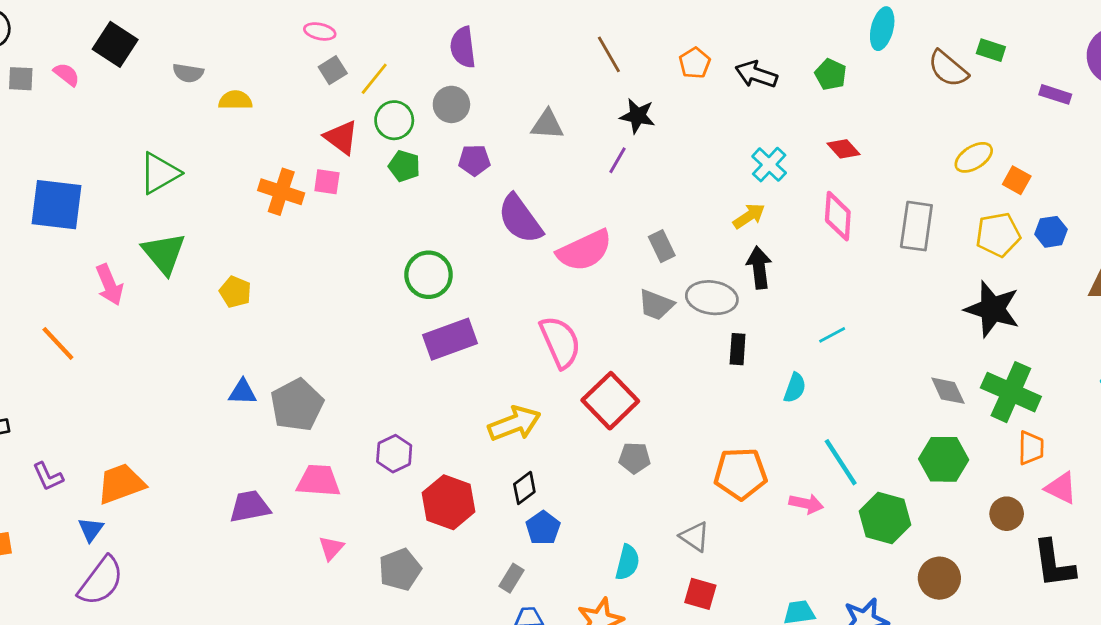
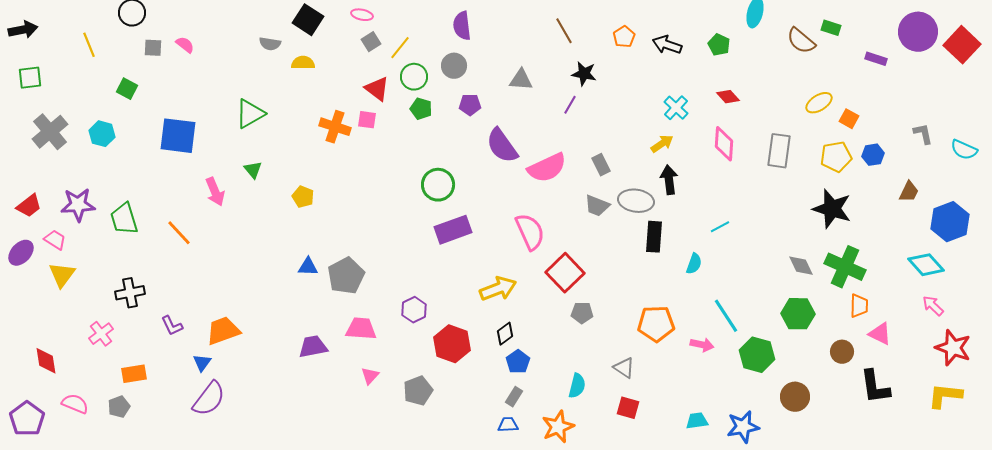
black square: (115, 44) -> (308, 20), moved
green triangle: (164, 253) -> (253, 170), size x0.6
black rectangle: (738, 349) -> (654, 237), size x1.4
gray rectangle: (512, 578) -> (514, 397), moved

